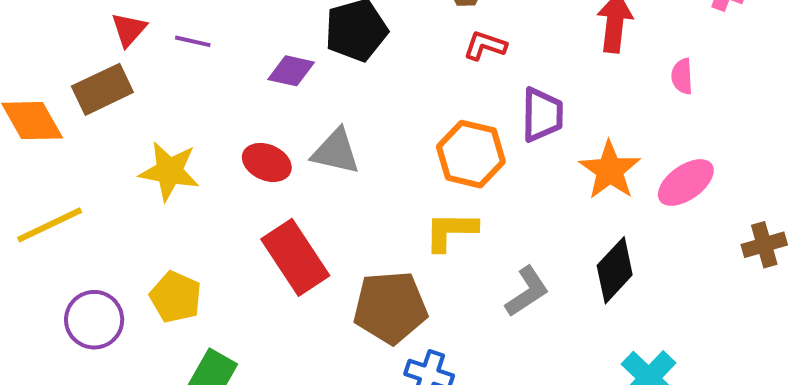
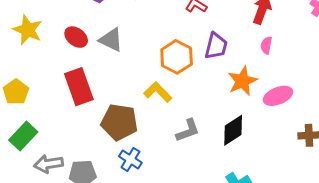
pink semicircle: (682, 76) -> (266, 45), moved
yellow L-shape: (451, 231) -> (158, 92), turned 32

